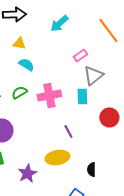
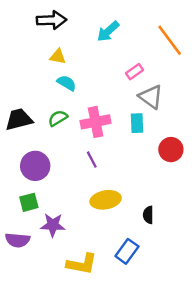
gray triangle: (93, 76) -> (151, 97), turned -45
purple line: (68, 132) -> (92, 160), moved
purple star: (27, 174) -> (53, 225), moved, turned 30

